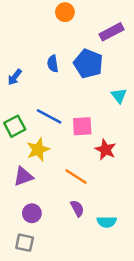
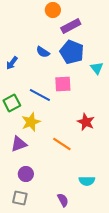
purple rectangle: (112, 32) -> (71, 26), moved
blue semicircle: (53, 64) -> (43, 52), turned -48
cyan triangle: (119, 96) -> (97, 68), moved
pink square: (82, 126) -> (63, 84), moved
purple semicircle: (77, 208) -> (63, 200), moved

